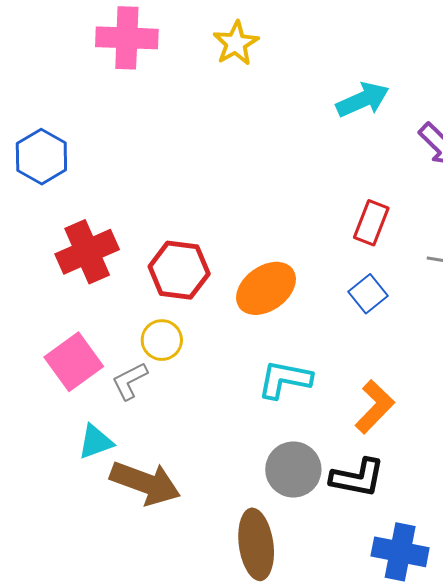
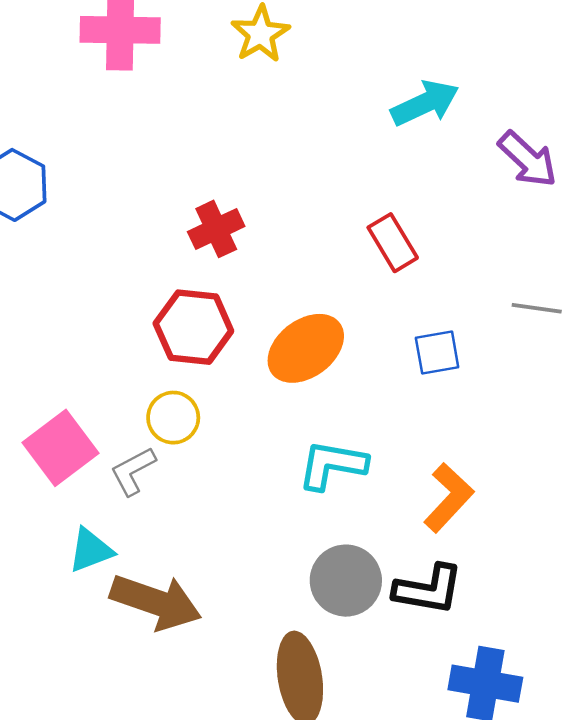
red rectangle: (371, 223) -> (393, 243), moved, turned -51
red cross: (87, 252) -> (216, 229), moved, size x0.7
blue square: (368, 294) -> (437, 352), turned 30

